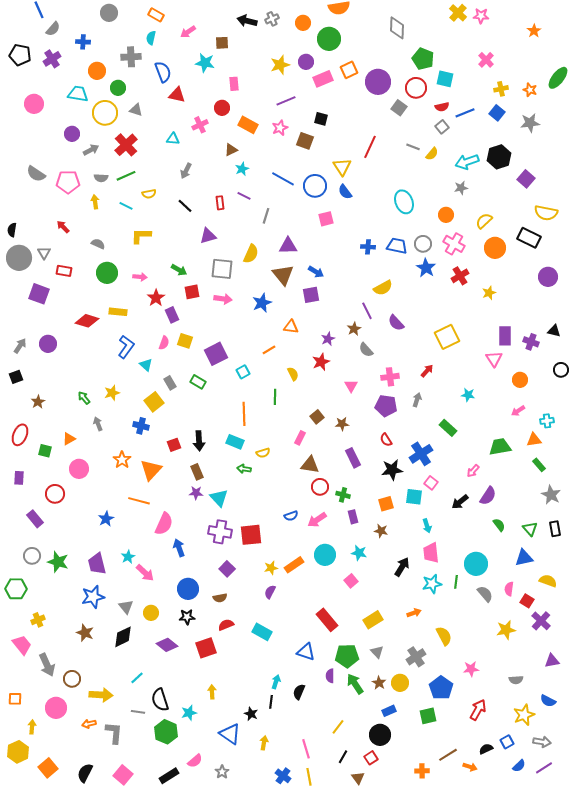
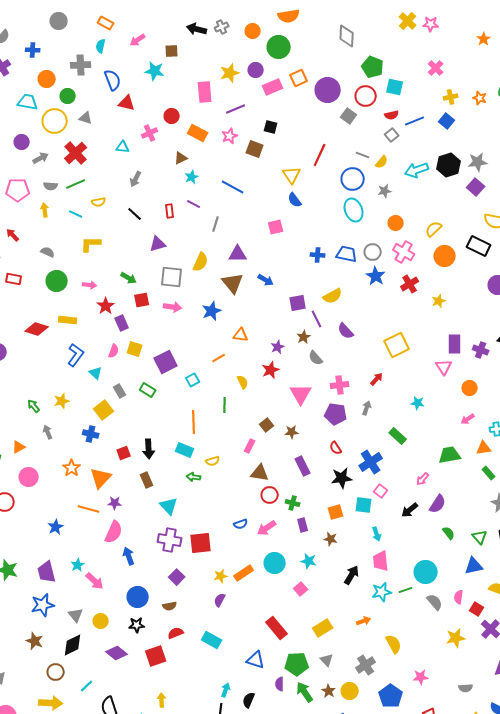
pink rectangle: (234, 84) -> (205, 92), moved, size x1.5
gray star: (530, 123) -> (478, 162), moved
blue circle: (315, 186) -> (353, 179), moved
gray star: (461, 188) -> (385, 191), moved
purple square: (311, 295) -> (298, 303), moved
pink triangle: (351, 386) -> (301, 394), size x1.6
purple star: (196, 493) -> (115, 503), moved
green line: (456, 582) -> (406, 590), turned 64
brown circle: (72, 679) -> (56, 672), moved

